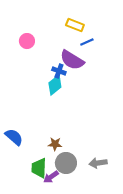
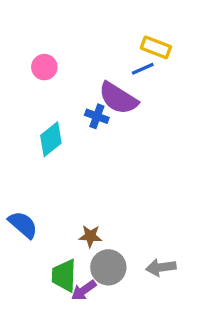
yellow rectangle: (75, 25) -> (156, 47), moved
cyan diamond: (55, 85) -> (51, 139), moved

